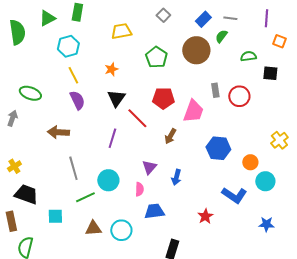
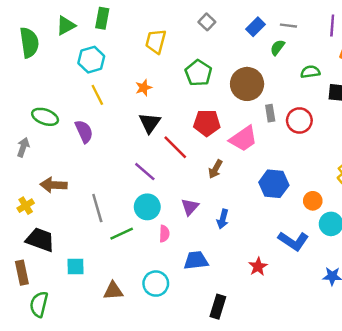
yellow trapezoid: (121, 31) -> (156, 41), turned -65
brown circle: (196, 50) -> (247, 84), moved
purple semicircle: (77, 100) -> (84, 131), moved
pink trapezoid: (193, 111) -> (243, 139), turned 35
brown arrow: (58, 132) -> (54, 185), moved
purple line: (112, 138) -> (145, 172), turned -66
cyan circle: (108, 180) -> (147, 207), moved
pink semicircle: (139, 189) -> (164, 234), moved
green line: (85, 197) -> (122, 234), moved
brown triangle: (93, 228) -> (113, 291), moved

